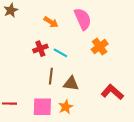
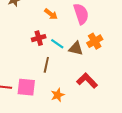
brown triangle: (71, 84) -> (76, 48), moved
red L-shape: (112, 92) -> (87, 81), moved
pink square: (42, 107) -> (26, 87), moved

